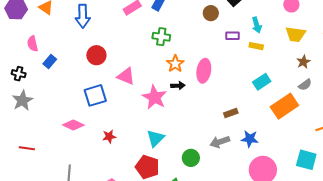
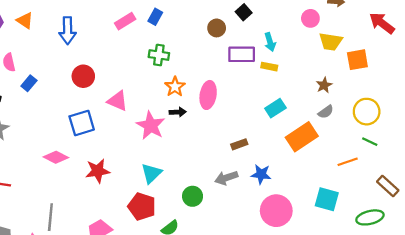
yellow trapezoid: (295, 34) -> (331, 42), moved
purple rectangle: (232, 36) -> (242, 54), size x1.6
red star: (109, 137) -> (98, 171), size x1.5

